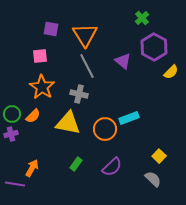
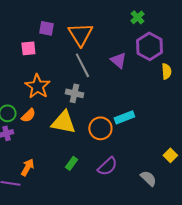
pink square: (40, 56) -> (28, 48), moved
yellow semicircle: (171, 72) -> (166, 71), turned -49
yellow square: (159, 156) -> (170, 155), moved

